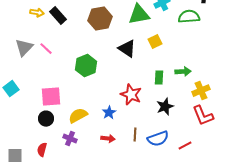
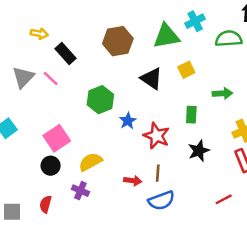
black rectangle: (58, 16) -> (65, 54), moved
green arrow: (183, 72) -> (222, 93), moved
pink square: (51, 97) -> (57, 138), turned -30
blue star: (109, 113) -> (128, 121), moved
brown line: (135, 135) -> (158, 173), moved
red arrow: (108, 139) -> (133, 181), moved
blue semicircle: (158, 139) -> (161, 201), moved

